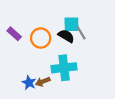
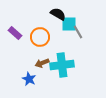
black semicircle: (66, 36) -> (58, 14), moved
brown arrow: (43, 82) -> (42, 63), moved

